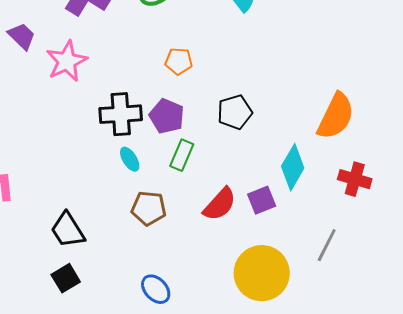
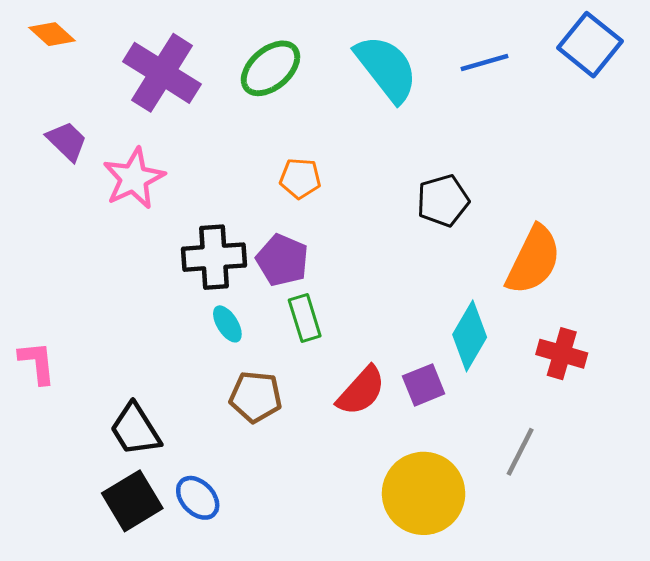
black pentagon: (235, 112) -> (443, 201), moved
green rectangle: (182, 155) -> (305, 318), turned -40
black square: (66, 278) -> (132, 501), size x1.4
blue ellipse: (156, 289) -> (198, 498), moved

